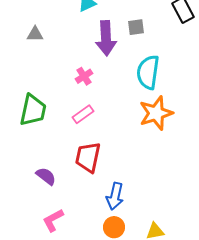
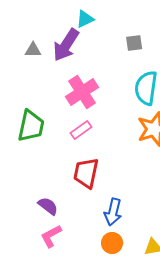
purple arrow: (106, 38) -> (66, 45), moved, turned 36
pink cross: (84, 76) -> (82, 92), size x1.8
purple semicircle: (46, 176) -> (48, 206), moved

